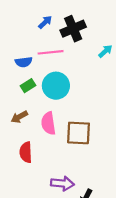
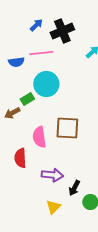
green rectangle: (28, 86) -> (27, 99), moved
pink semicircle: (48, 123) -> (39, 137), moved
red semicircle: (26, 152) -> (20, 158), moved

